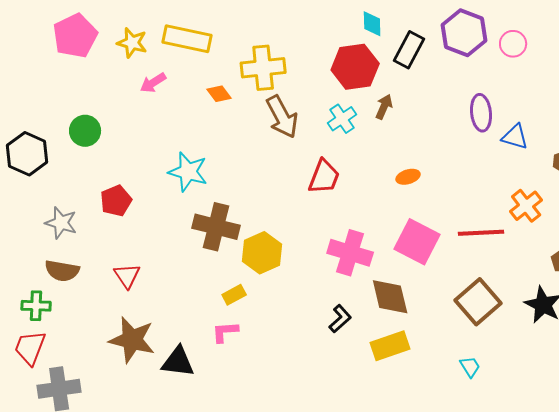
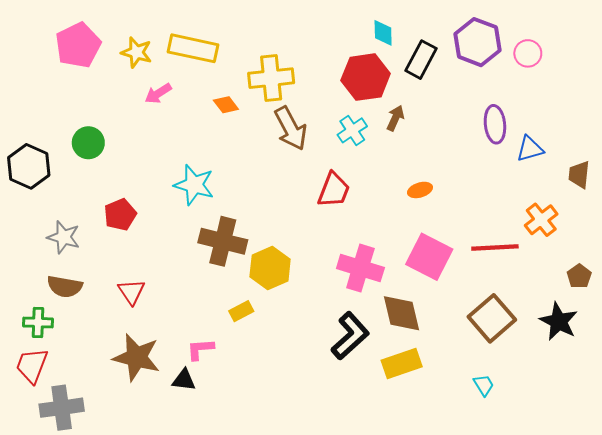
blue triangle: (515, 137) -> (530, 149), turned -32
black L-shape: (340, 319) -> (350, 336), size x1.6
pink L-shape: (225, 332) -> (200, 349), moved
black triangle: (178, 362) -> (184, 380), size x0.7

